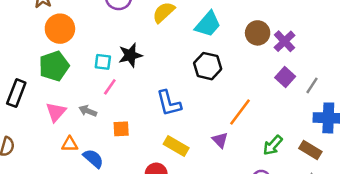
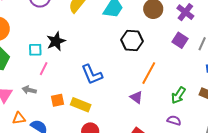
purple cross: (284, 41) -> (185, 12), moved
black hexagon: (208, 66) -> (132, 40), moved
yellow rectangle: (176, 146) -> (81, 105), moved

